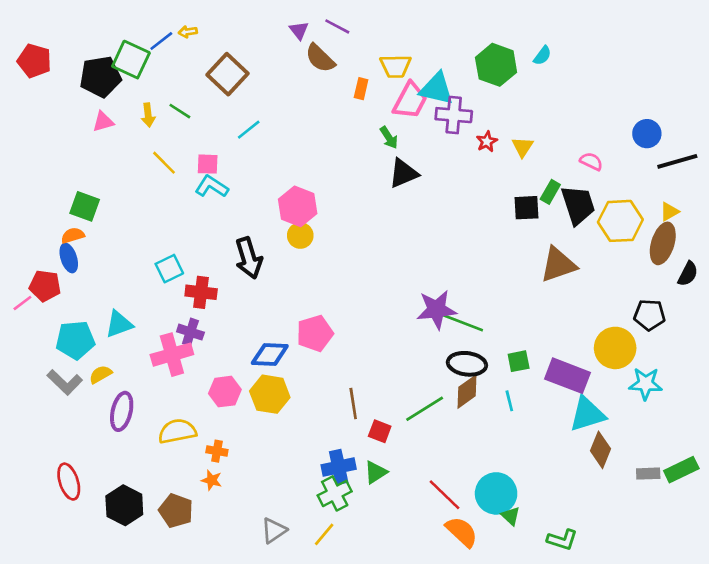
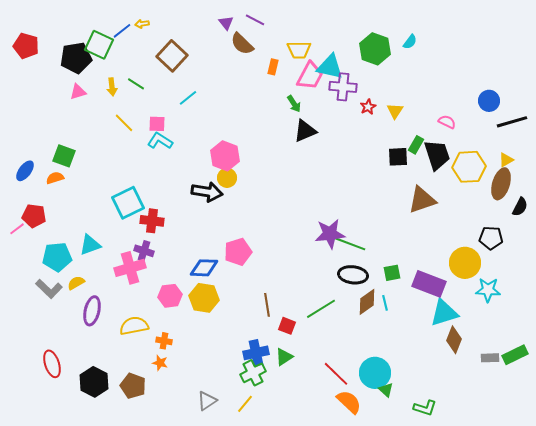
blue ellipse: (69, 258) -> (25, 171), moved, turned 55
black arrow: (249, 258) -> (207, 192), moved, turned -64
cyan square: (169, 269) -> (128, 203), size x1.5
brown diamond: (467, 392) -> (367, 302), moved

